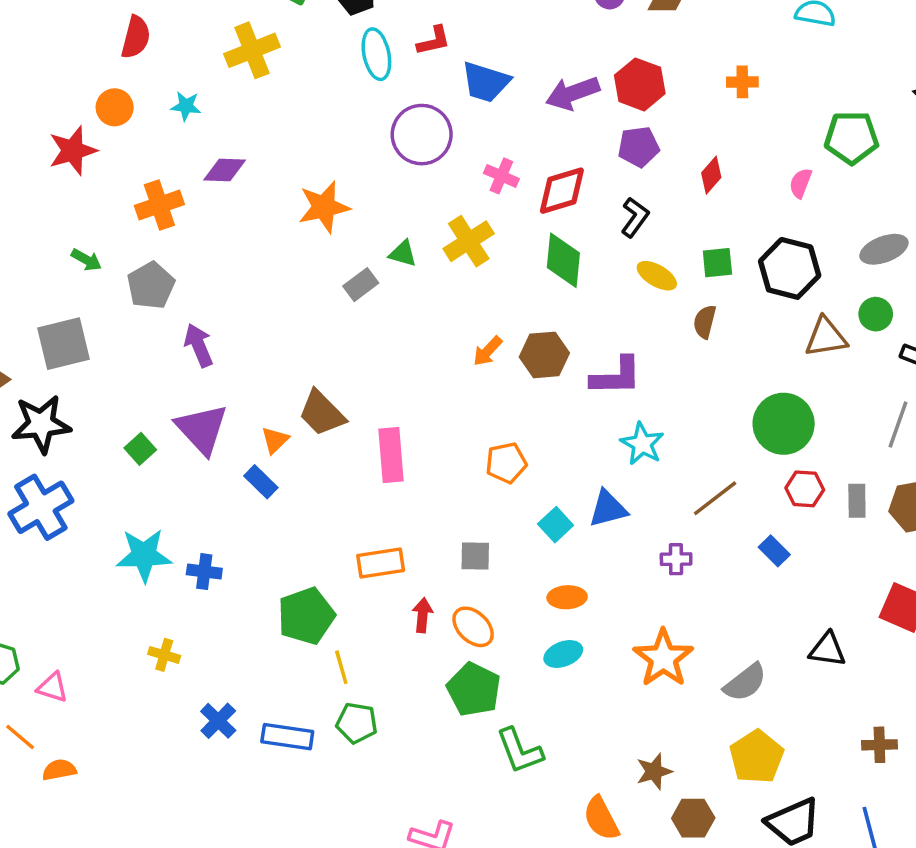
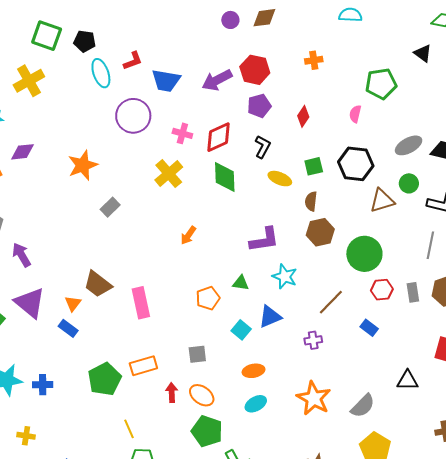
green triangle: (403, 254) -> (241, 283), moved
brown hexagon: (544, 355) -> (320, 232), moved
green pentagon: (306, 616) -> (105, 379), moved

